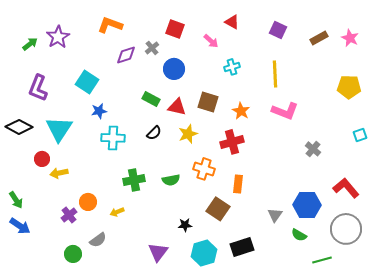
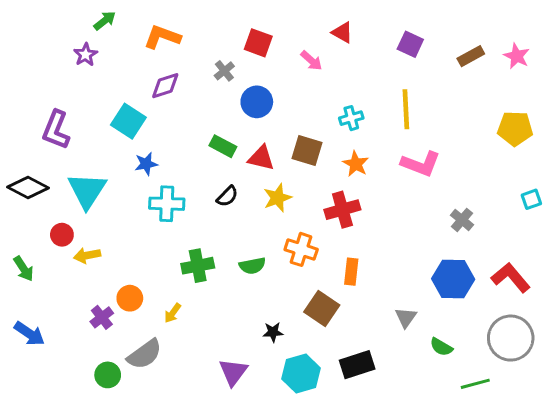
purple star: (58, 37) -> (86, 55), size x0.7
green arrow: (30, 44) -> (105, 21), moved
purple diamond: (126, 55) -> (165, 86), moved
cyan cross: (232, 67) -> (351, 118), moved
green arrow: (16, 200) -> (24, 269), moved
blue hexagon: (307, 205) -> (453, 279), moved
yellow arrow: (117, 212) -> (173, 313), turned -32
gray semicircle: (98, 240) -> (145, 354), size x1.4

